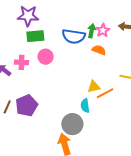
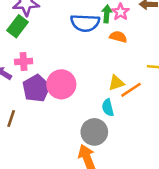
green rectangle: (35, 36) -> (18, 26), moved, turned -42
pink circle: (46, 57) -> (61, 84), moved, size x1.5
purple pentagon: (27, 105) -> (36, 88), moved

